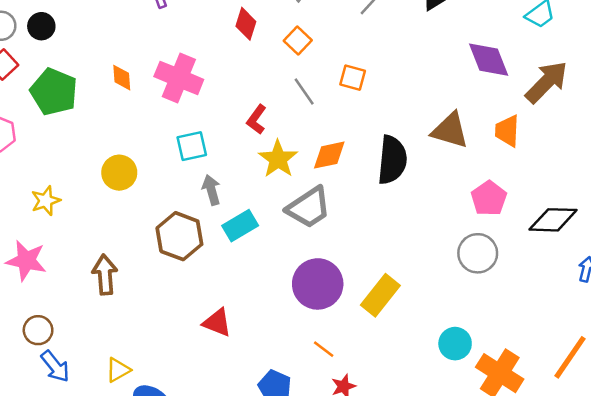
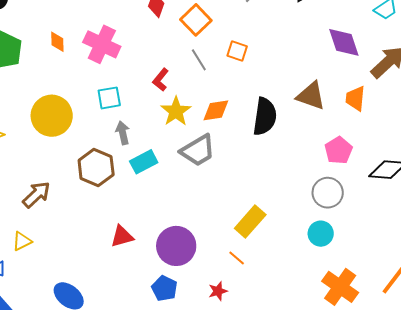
orange square: (298, 41) -> (196, 20), size x1.4
yellow circle: (119, 173) -> (52, 116), size x1.5
brown arrow: (105, 275) -> (36, 195), turned 48
purple circle: (318, 284) -> (176, 246), moved
red triangle: (217, 323) -> (122, 236), turned -40
cyan circle: (455, 344) -> (321, 234), moved
orange line: (324, 349) -> (237, 258), moved
yellow triangle: (118, 370) -> (22, 241), moved

